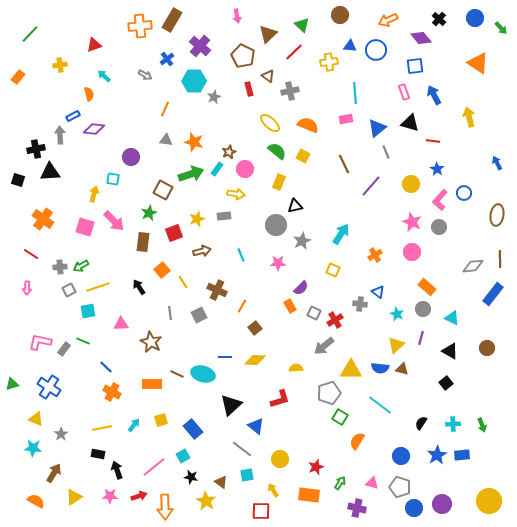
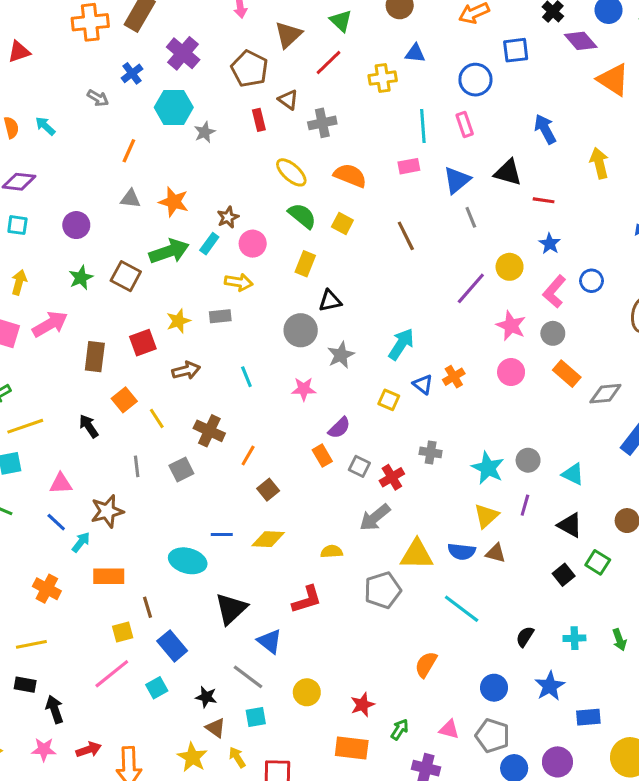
purple diamond: (421, 38) -> (581, 41), moved
blue circle: (376, 50) -> (475, 80), moved
blue square: (415, 66) -> (516, 50), moved
cyan arrow: (104, 76) -> (45, 126), moved
pink rectangle: (404, 92) -> (465, 124), moved
cyan square: (113, 179) -> (17, 225), moved
purple line: (371, 186) -> (471, 288), moved
green star: (149, 213) -> (81, 278), moved
pink arrow: (114, 221) -> (50, 324), turned -75
orange rectangle: (427, 287) -> (567, 374), moved
blue triangle: (378, 292) -> (423, 384), moved
cyan star: (397, 314) -> (488, 468), size x1.5
brown star: (151, 342) -> (107, 511), turned 30
blue line: (106, 367) -> (56, 522), moved
brown line: (177, 374) -> (147, 607), moved, turned 48
green square: (340, 417) -> (598, 562), moved
cyan arrow: (134, 425) -> (81, 542), moved
blue rectangle: (462, 455) -> (588, 717), moved
pink line: (154, 467) -> (112, 674), moved
black star: (191, 477) -> (206, 697), moved
yellow arrow: (273, 490) -> (237, 757), moved

